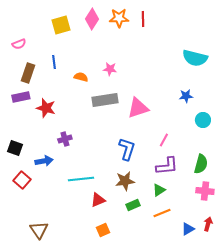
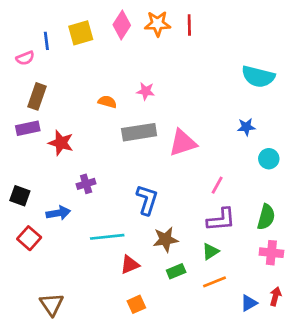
blue line: (54, 62) -> (46, 41), moved
blue L-shape: (127, 149) -> (147, 200), moved

